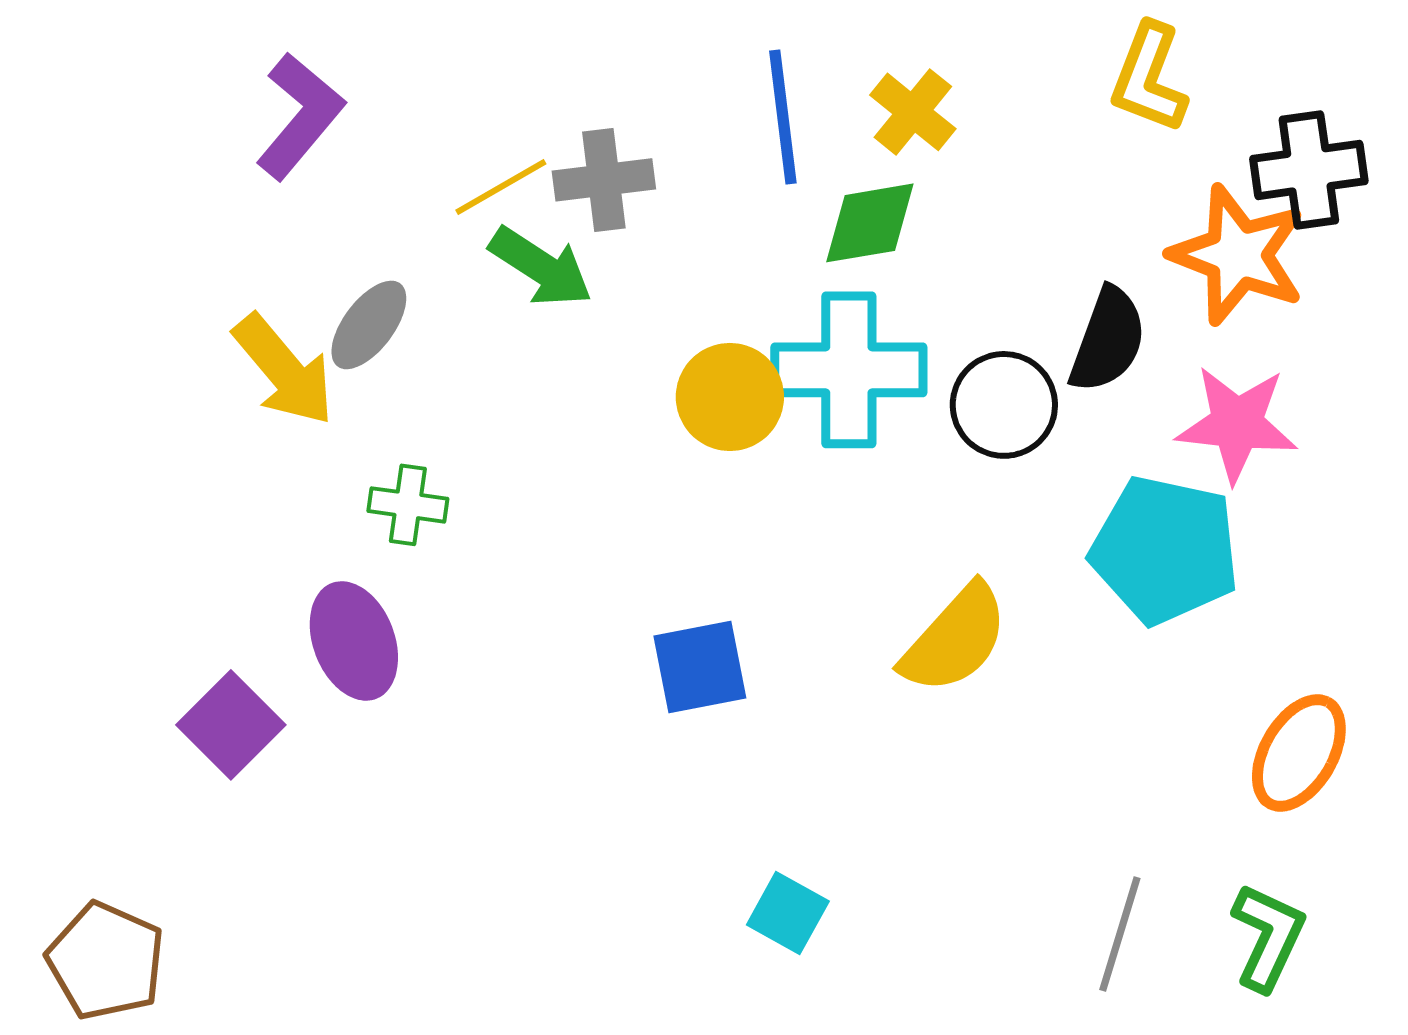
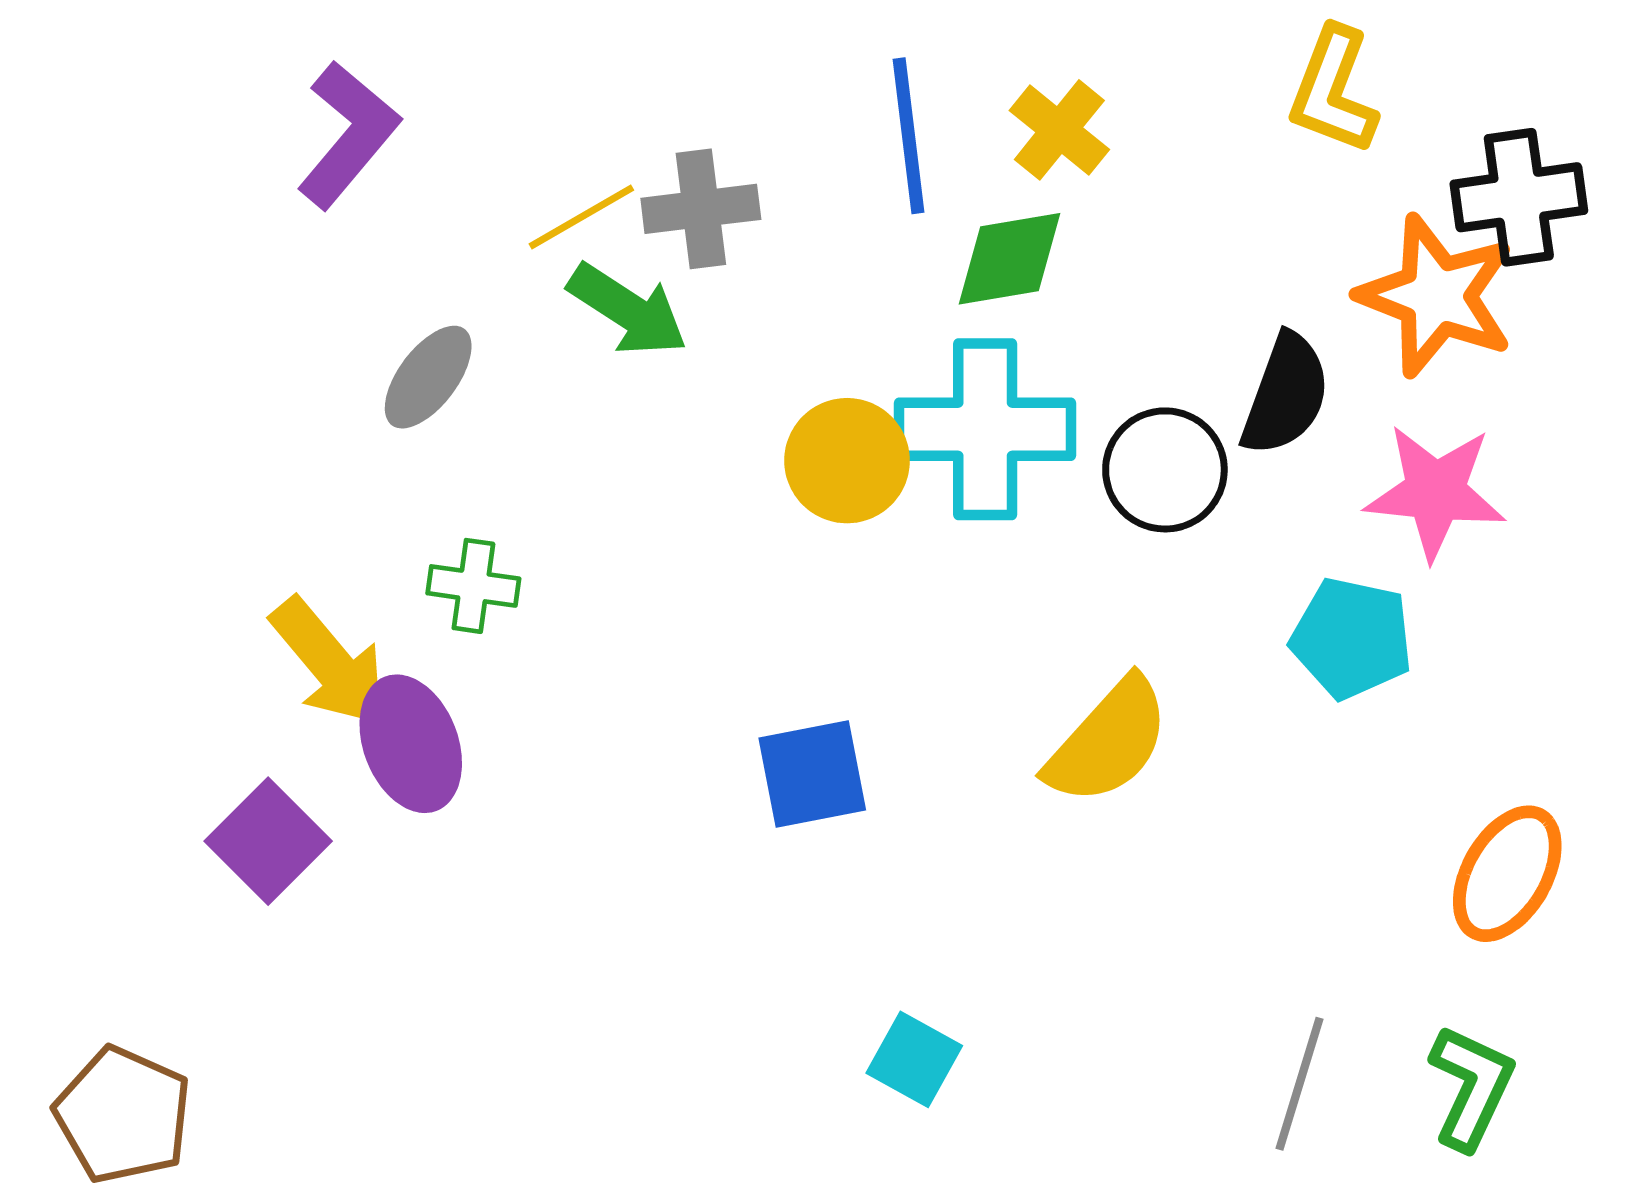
yellow arrow: (284, 370) -> (330, 663), moved
cyan pentagon: (1165, 550) -> (1352, 638), size x0.7

